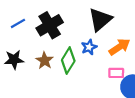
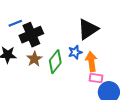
black cross: (50, 25) -> (31, 35), moved
orange arrow: (119, 47) -> (91, 62), moved, turned -72

